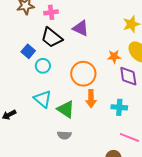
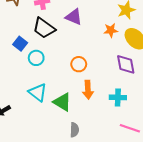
orange star: (114, 57) -> (111, 30), moved
orange circle: (83, 74) -> (79, 64), size x0.6
gray semicircle: (64, 135) -> (74, 130), moved, turned -88

